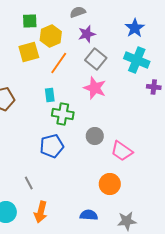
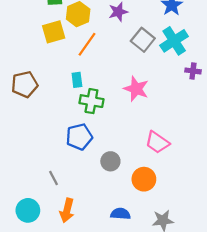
gray square: (96, 59) -> (143, 40), moved
cyan cross: (137, 60) -> (174, 41), turned 35
pink star: (95, 88) -> (136, 89), moved
gray circle: (95, 136) -> (110, 161), moved

